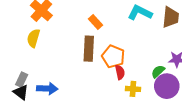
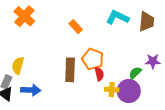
yellow semicircle: (33, 38) -> (18, 65), moved
brown rectangle: (89, 49) -> (70, 70), moved
purple circle: (167, 86) -> (129, 91), moved

